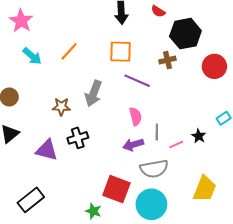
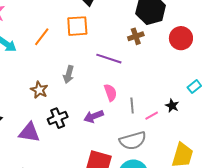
orange square: (121, 52) -> (77, 26), moved
gray arrow: (93, 93) -> (69, 75), size x0.7
brown star: (61, 107) -> (39, 90), turned 30
purple arrow: (133, 145) -> (94, 116), moved

